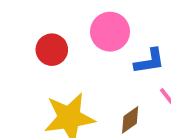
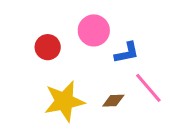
brown diamond: (130, 120) -> (113, 101), turned 35

